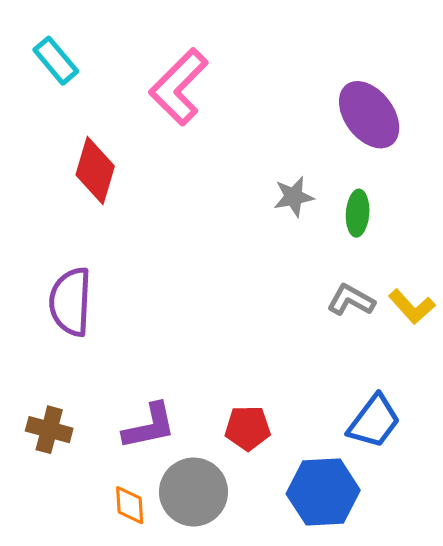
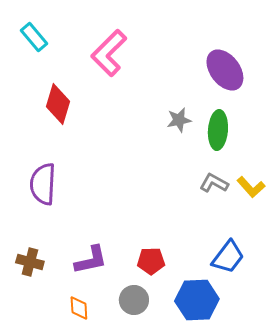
green ellipse: (358, 213) -> (218, 130), size x1.4
gray circle: (194, 492) -> (134, 300), moved, size x0.7

